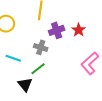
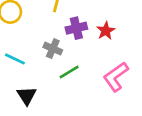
green line: (38, 69) -> (69, 72), moved

